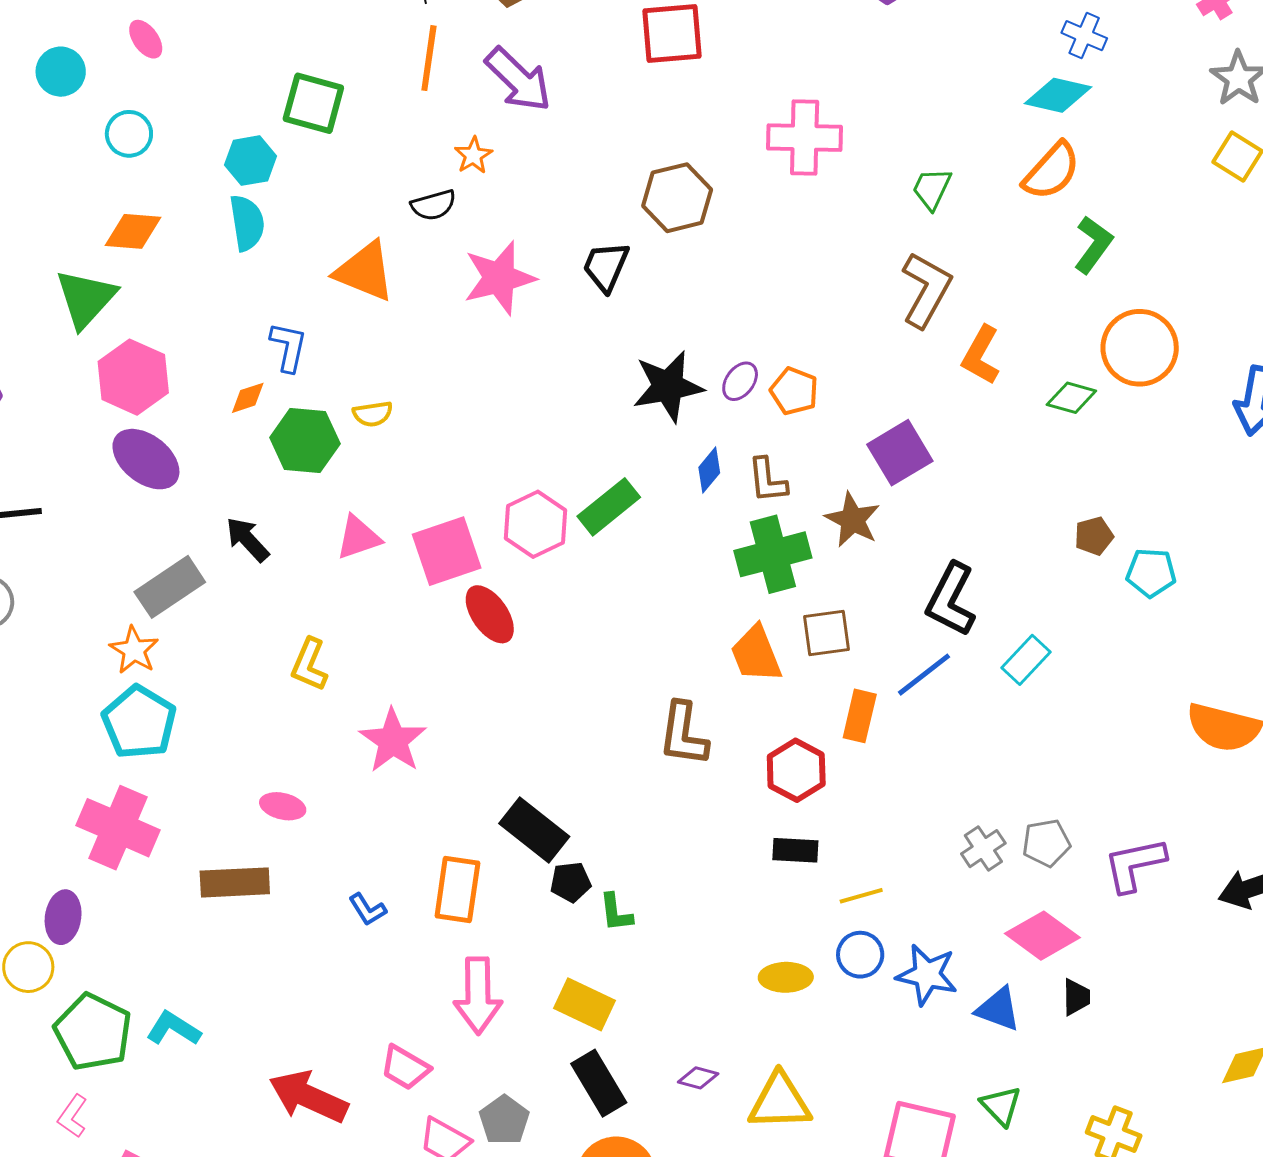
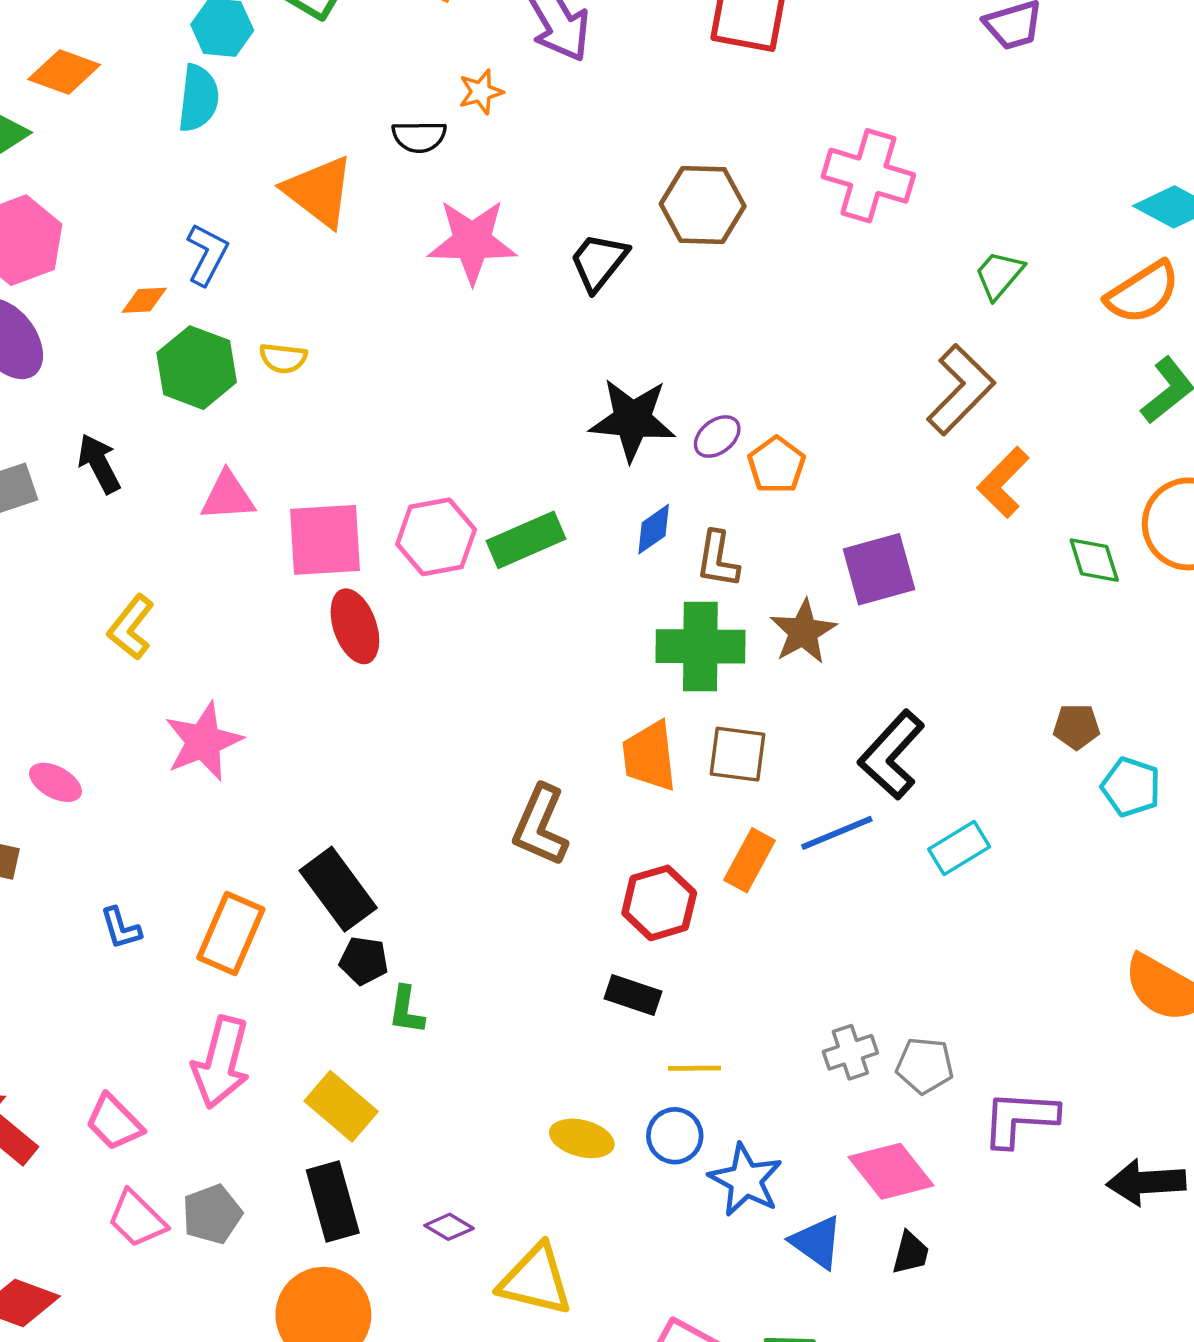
green diamond: (1071, 398) -> (1094, 560), turned 42

